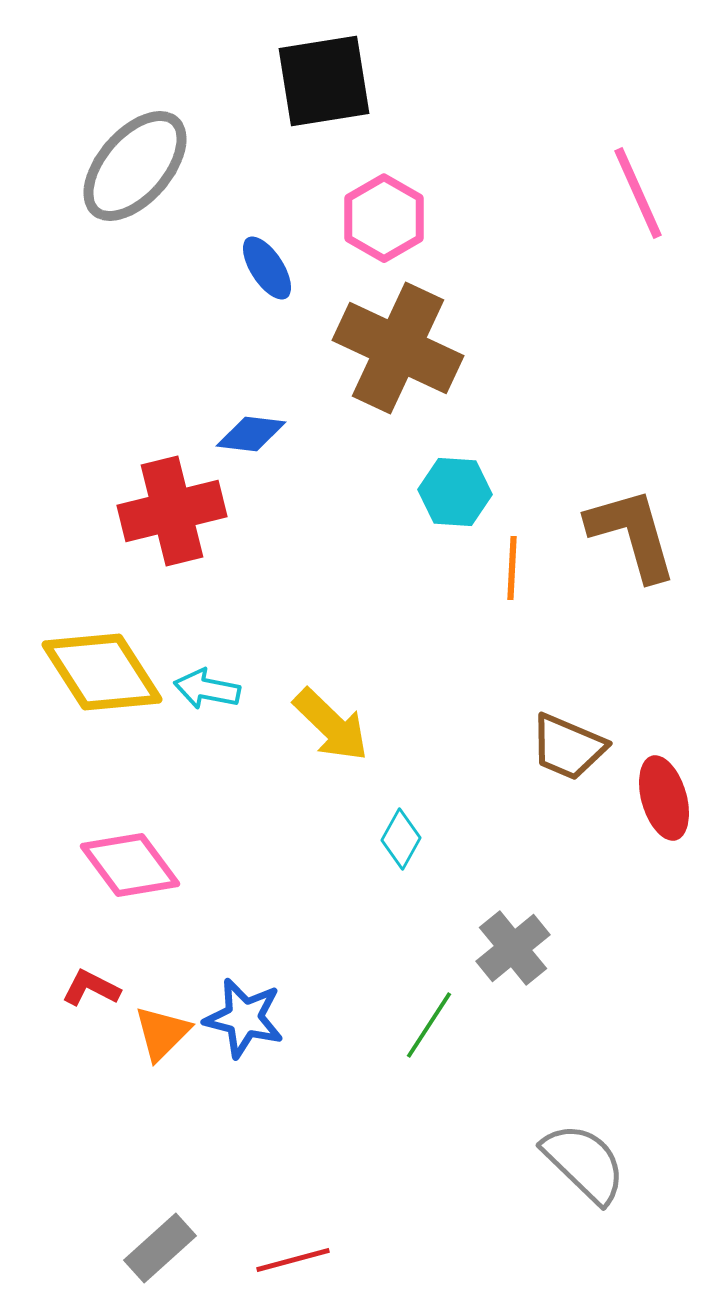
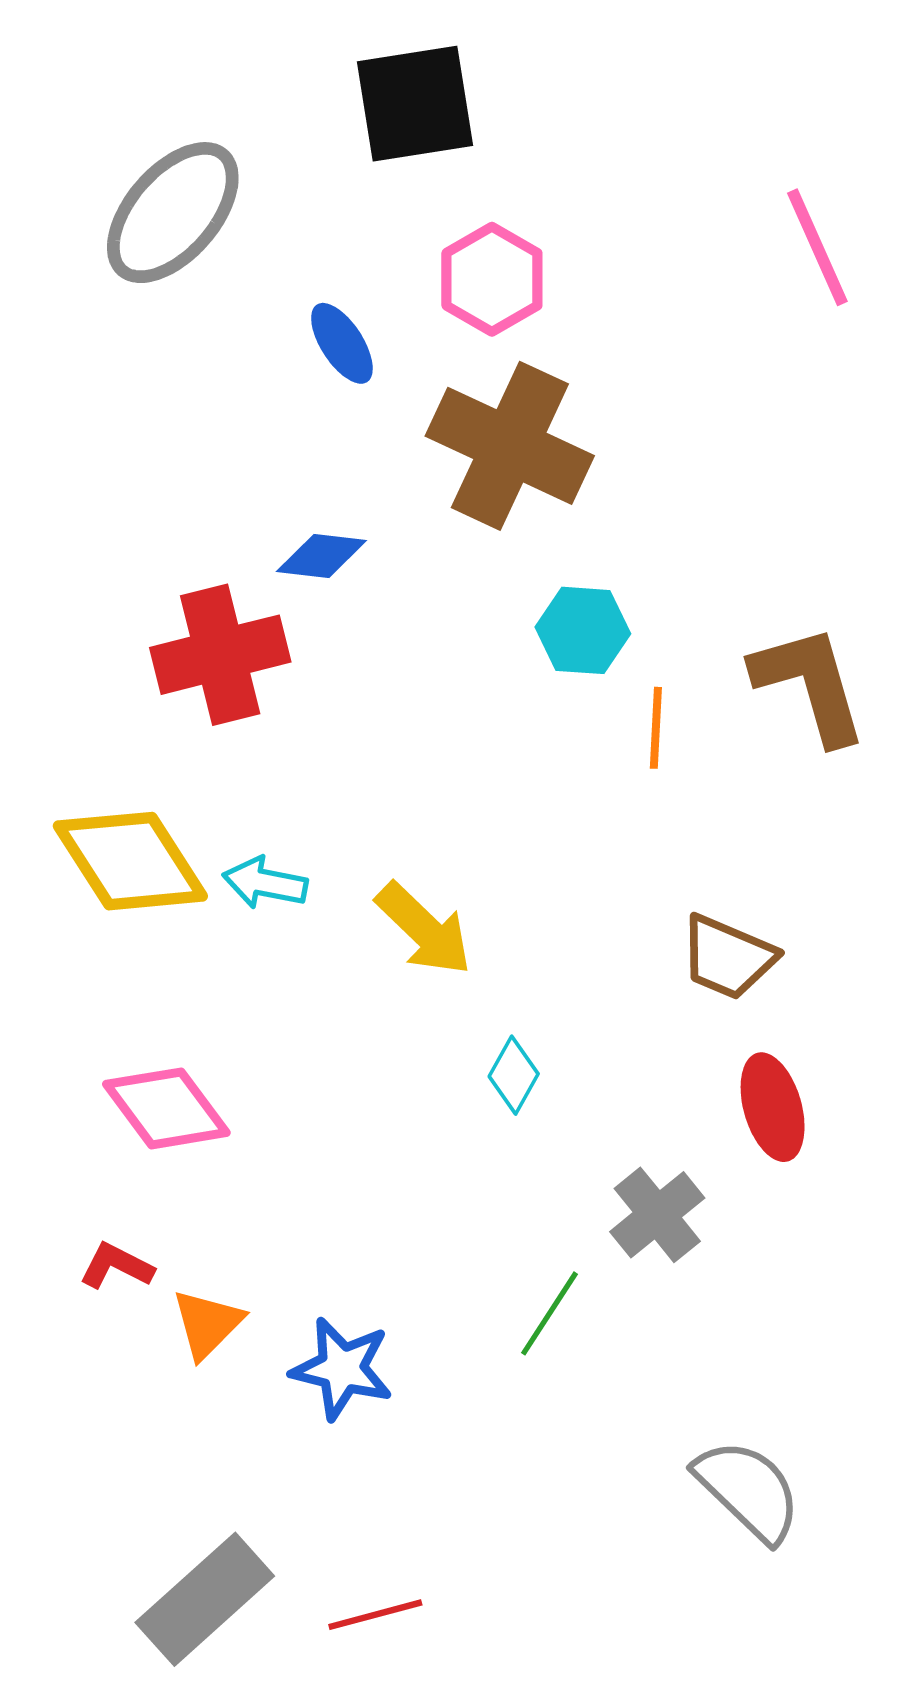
red ellipse: (664, 798) -> (773, 1107), moved
blue star: (244, 1018) -> (342, 1369), moved
gray rectangle: (160, 1248) -> (205, 1599), size x1.5

